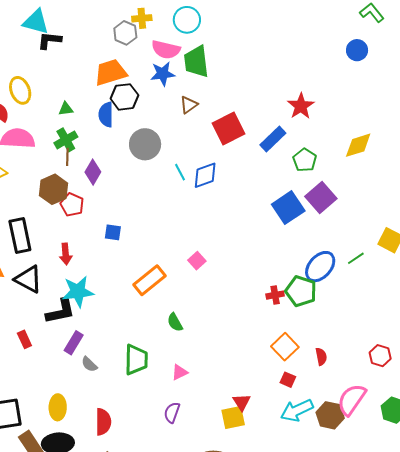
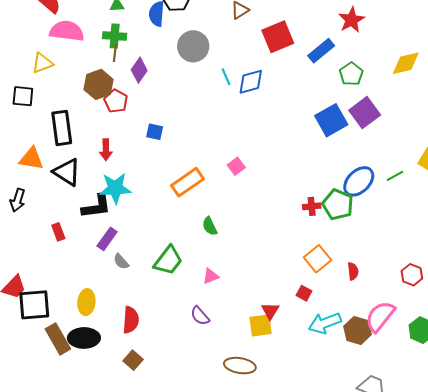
green cross: (66, 140) -> (115, 36), turned 30
green trapezoid: (136, 360) -> (168, 260), turned 32
red square: (288, 380) -> (304, 293), moved
purple semicircle: (172, 413) -> (200, 316), turned -65

